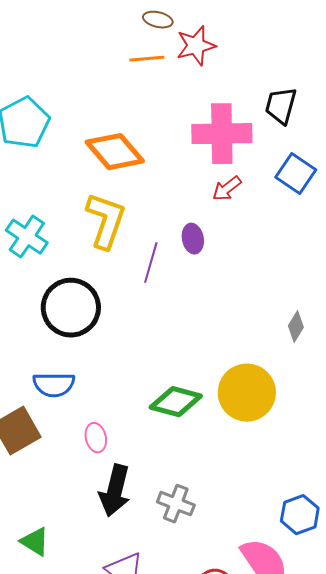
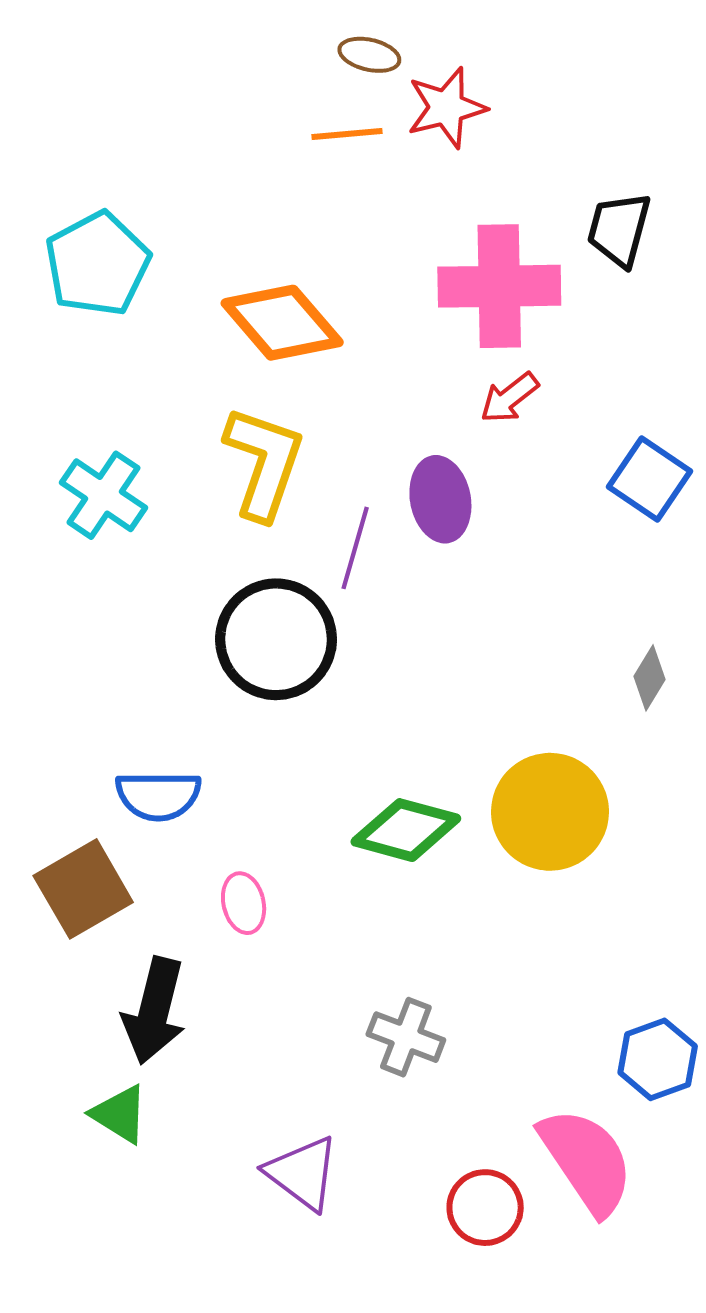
blue square: (296, 174) -> (649, 479), moved
purple ellipse: (193, 239) -> (440, 499), size x1.4
black circle: (71, 308) -> (276, 639), moved
black arrow: (115, 491) -> (154, 1011), moved

